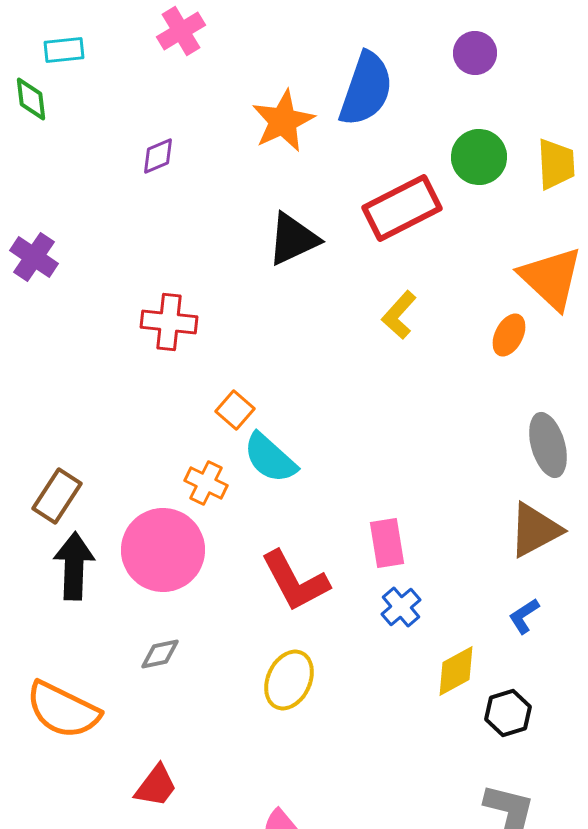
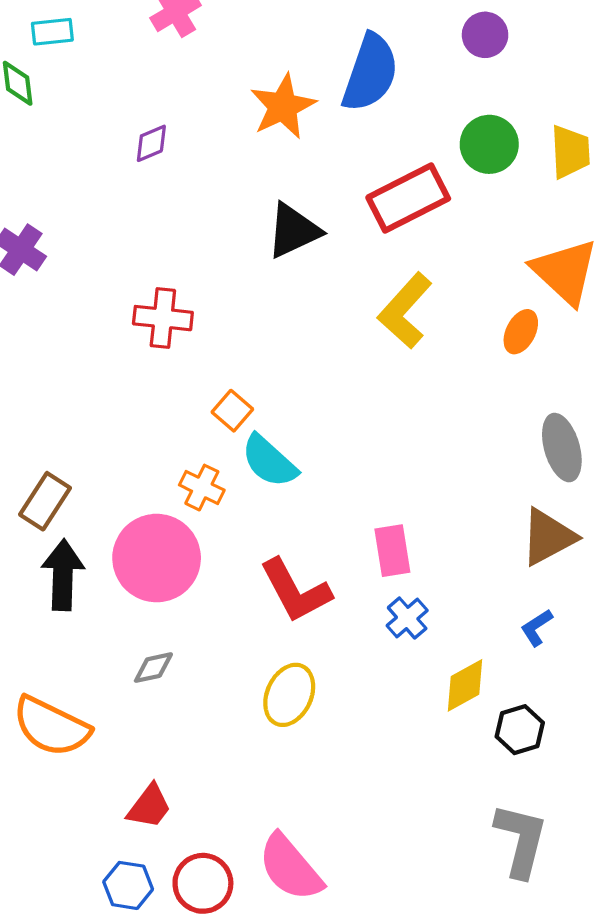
yellow L-shape: (399, 315) -> (405, 311), size x1.5

